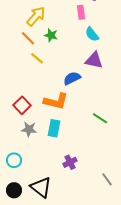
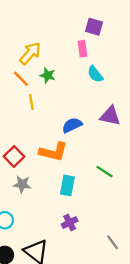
yellow line: (37, 58) -> (31, 102), turned 40
purple triangle: (94, 60) -> (110, 116), moved
cyan rectangle: (54, 128) -> (67, 185), moved

